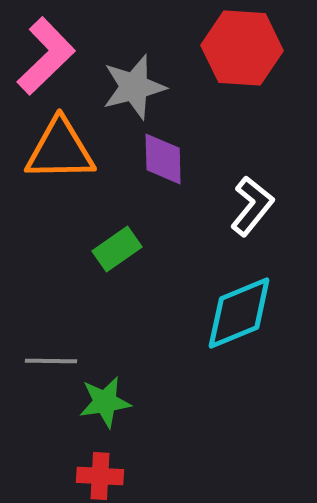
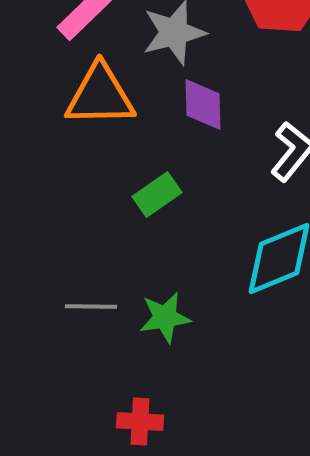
green star: (105, 402) -> (165, 317), moved

